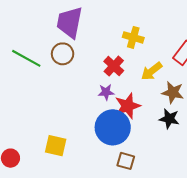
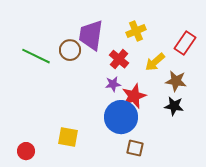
purple trapezoid: (69, 22) -> (91, 35), moved
yellow cross: (133, 37) -> (136, 31), turned -36

